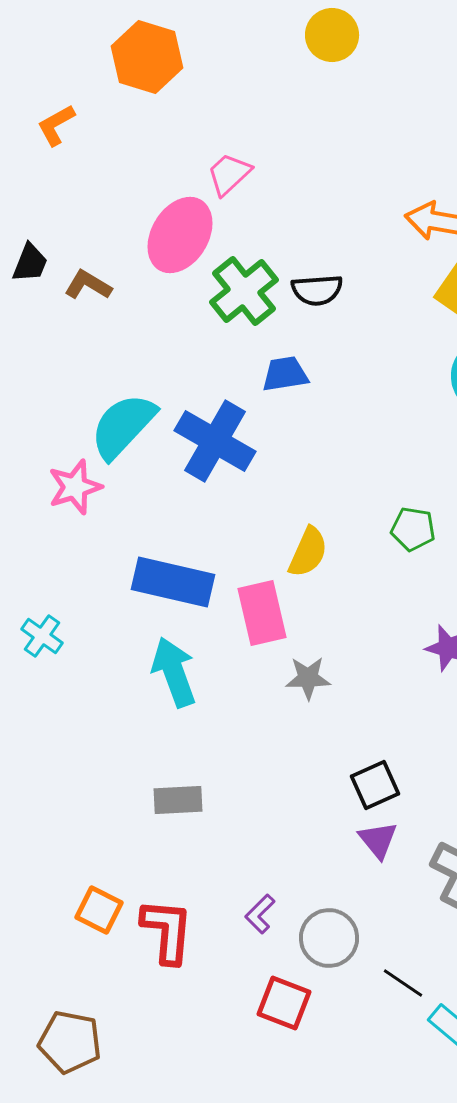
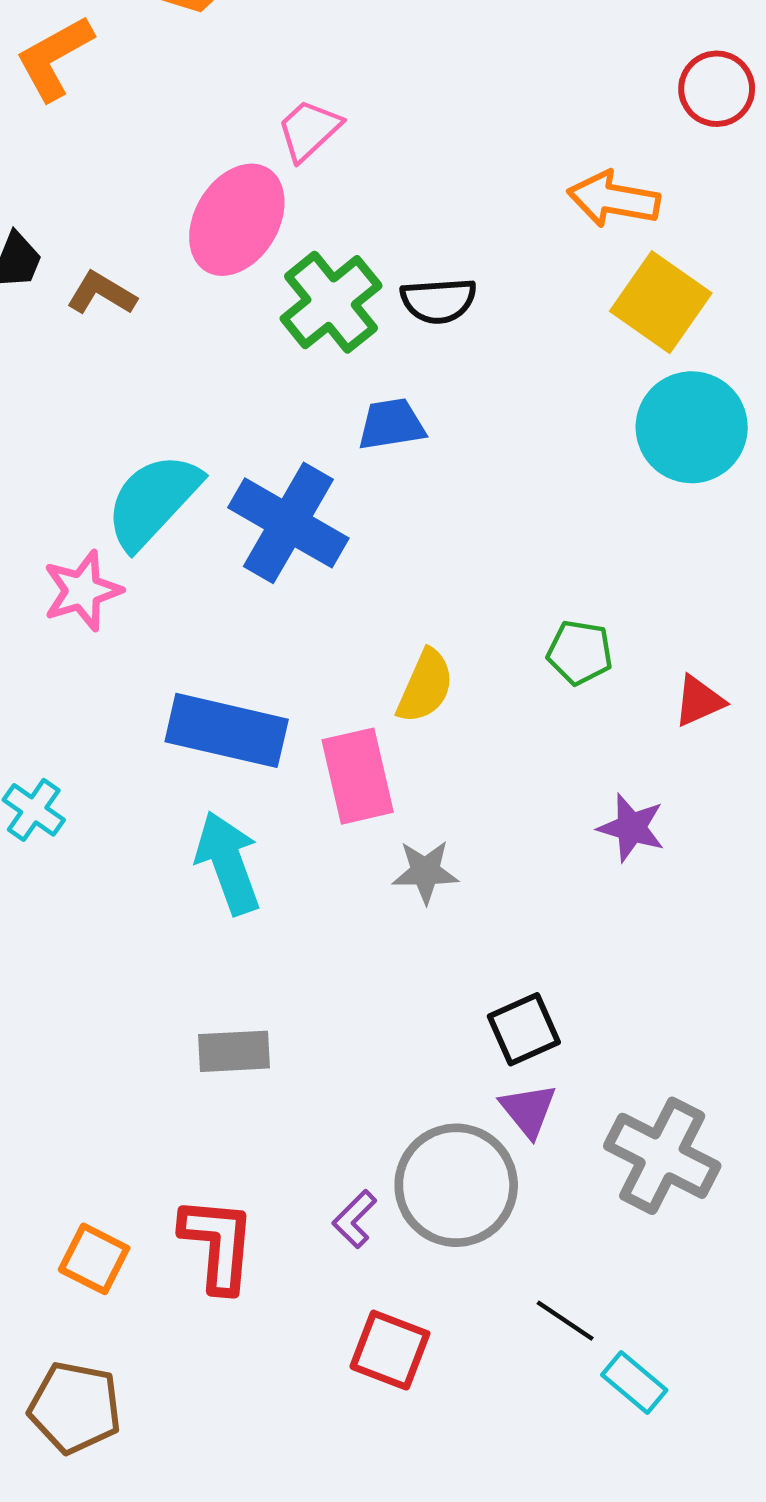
orange L-shape: (56, 125) -> (54, 58), size x1.4
orange square: (99, 910) -> (94, 1259), moved
gray circle: (329, 938) -> (456, 1185), moved, size x1.4

